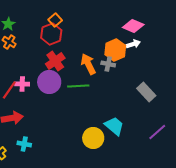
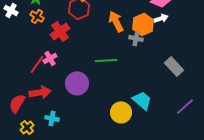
red cross: (55, 61) -> (60, 31), moved
orange arrow: (88, 64) -> (116, 21), moved
purple circle: (49, 82) -> (77, 83), moved
pink cross: (22, 84) -> (50, 58), turned -32

